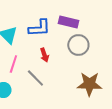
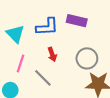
gray circle: (78, 45) -> (87, 58), moved

